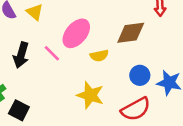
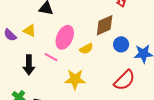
blue circle: (140, 75) -> (121, 44), moved
yellow star: (90, 95) -> (75, 79), moved

